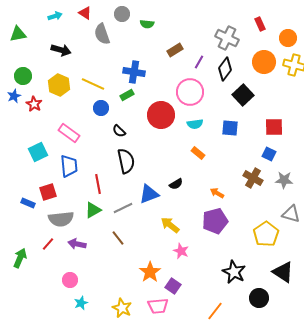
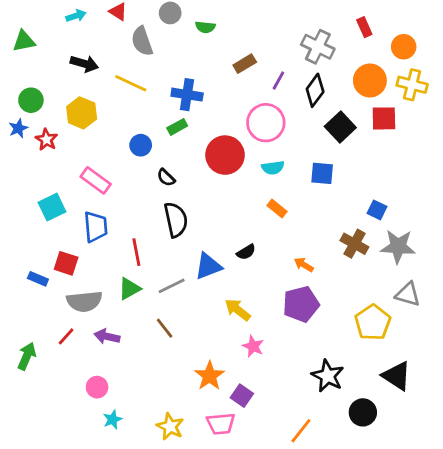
yellow line: (93, 84) -> (131, 83), moved
red square: (274, 127) -> (384, 118), moved
gray star: (284, 180) -> (398, 246), size x1.4
red square: (48, 192) -> (66, 263), turned 36

